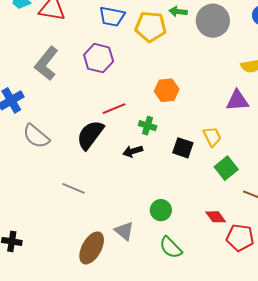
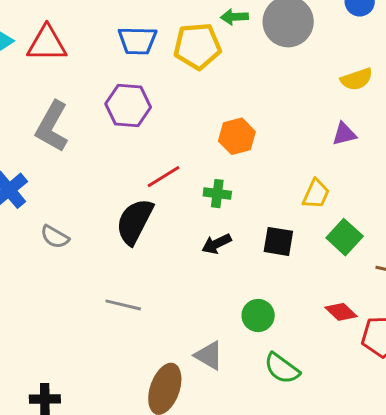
purple triangle: (237, 100) -> (344, 134), size x0.7
gray semicircle: (36, 136) -> (55, 237), size x0.7
yellow trapezoid: (212, 137) -> (316, 194), turned 60
black square: (183, 148) -> (278, 241), moved
black arrow: (133, 151) -> (217, 244), moved

